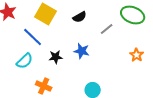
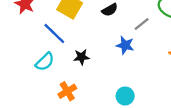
blue star: (82, 51) -> (125, 45), moved
orange cross: (44, 86) -> (67, 91), turned 35

